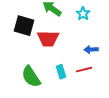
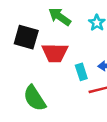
cyan rectangle: (61, 72) -> (81, 72), moved

